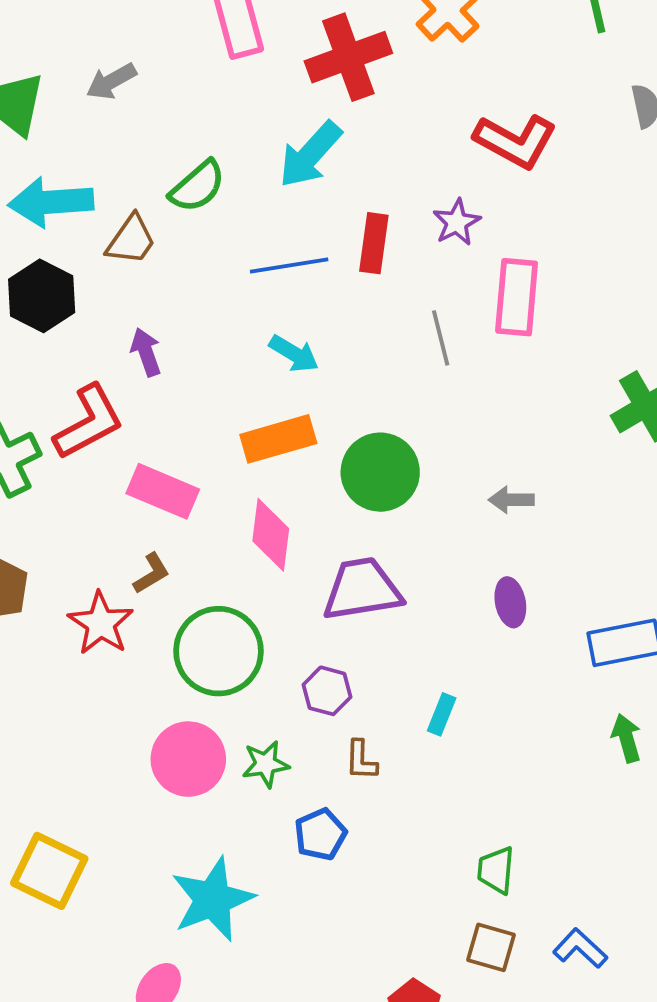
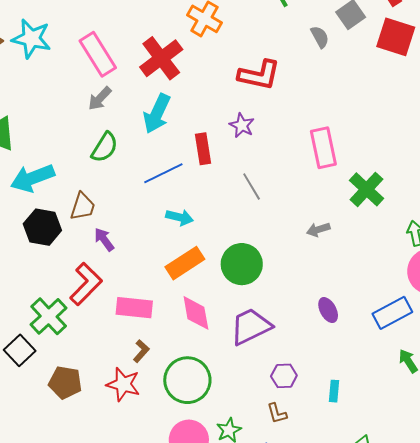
gray arrow: (111, 81) -> (100, 98), moved
brown trapezoid: (131, 240) -> (83, 207), moved
pink rectangle: (517, 297) -> (323, 148), moved
gray arrow: (511, 500) -> (318, 230), moved
purple hexagon: (327, 691) -> (284, 376), moved
cyan rectangle: (442, 714) -> (334, 391), moved

